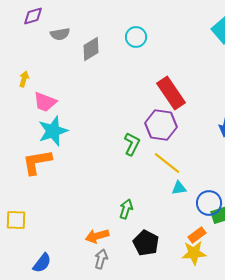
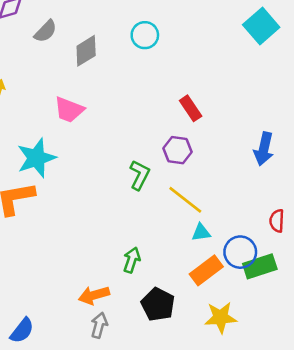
gray semicircle: (60, 34) -> (46, 31), turned -36
red rectangle: (171, 93) -> (191, 108), size x0.6
pink trapezoid: (45, 102) -> (69, 110), moved
purple hexagon: (161, 125) -> (178, 150), size x0.7
orange rectangle: (197, 235) -> (206, 270), moved, size x1.4

